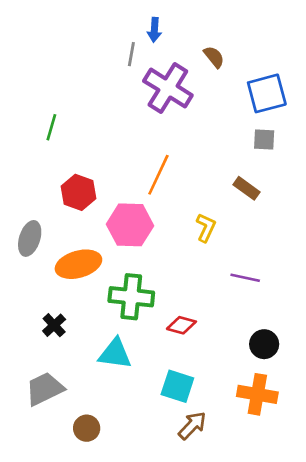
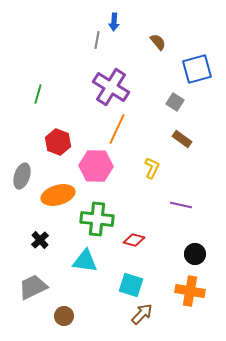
purple cross: (168, 88) -> (111, 87), moved
gray square: (264, 140) -> (175, 102), moved, turned 30

